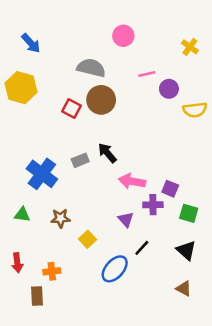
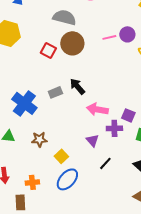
pink line: (147, 74) -> (109, 37), moved
blue ellipse: (115, 269) -> (67, 179), moved

